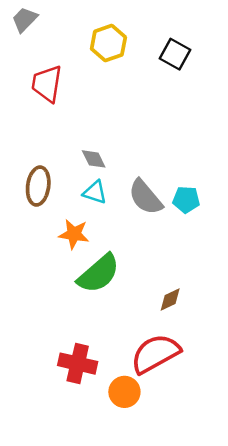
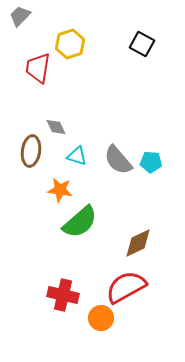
yellow hexagon: (108, 43) -> (70, 44), moved
gray diamond: (94, 159) -> (56, 127), moved
brown diamond: (170, 299) -> (138, 243), size x1.5

